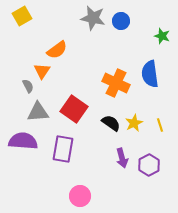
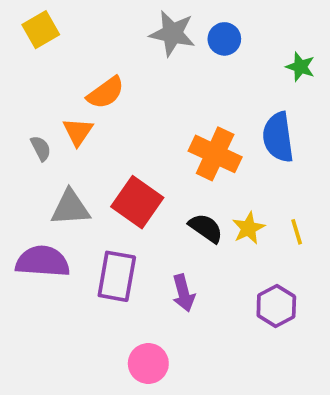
gray semicircle: (28, 86) -> (41, 148), moved
purple arrow: (122, 158) -> (184, 293), moved

